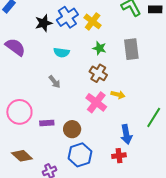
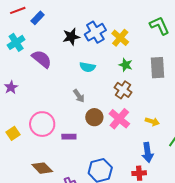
yellow arrow: (118, 95) -> (152, 122), moved
brown circle: (72, 129) -> (94, 117), moved

